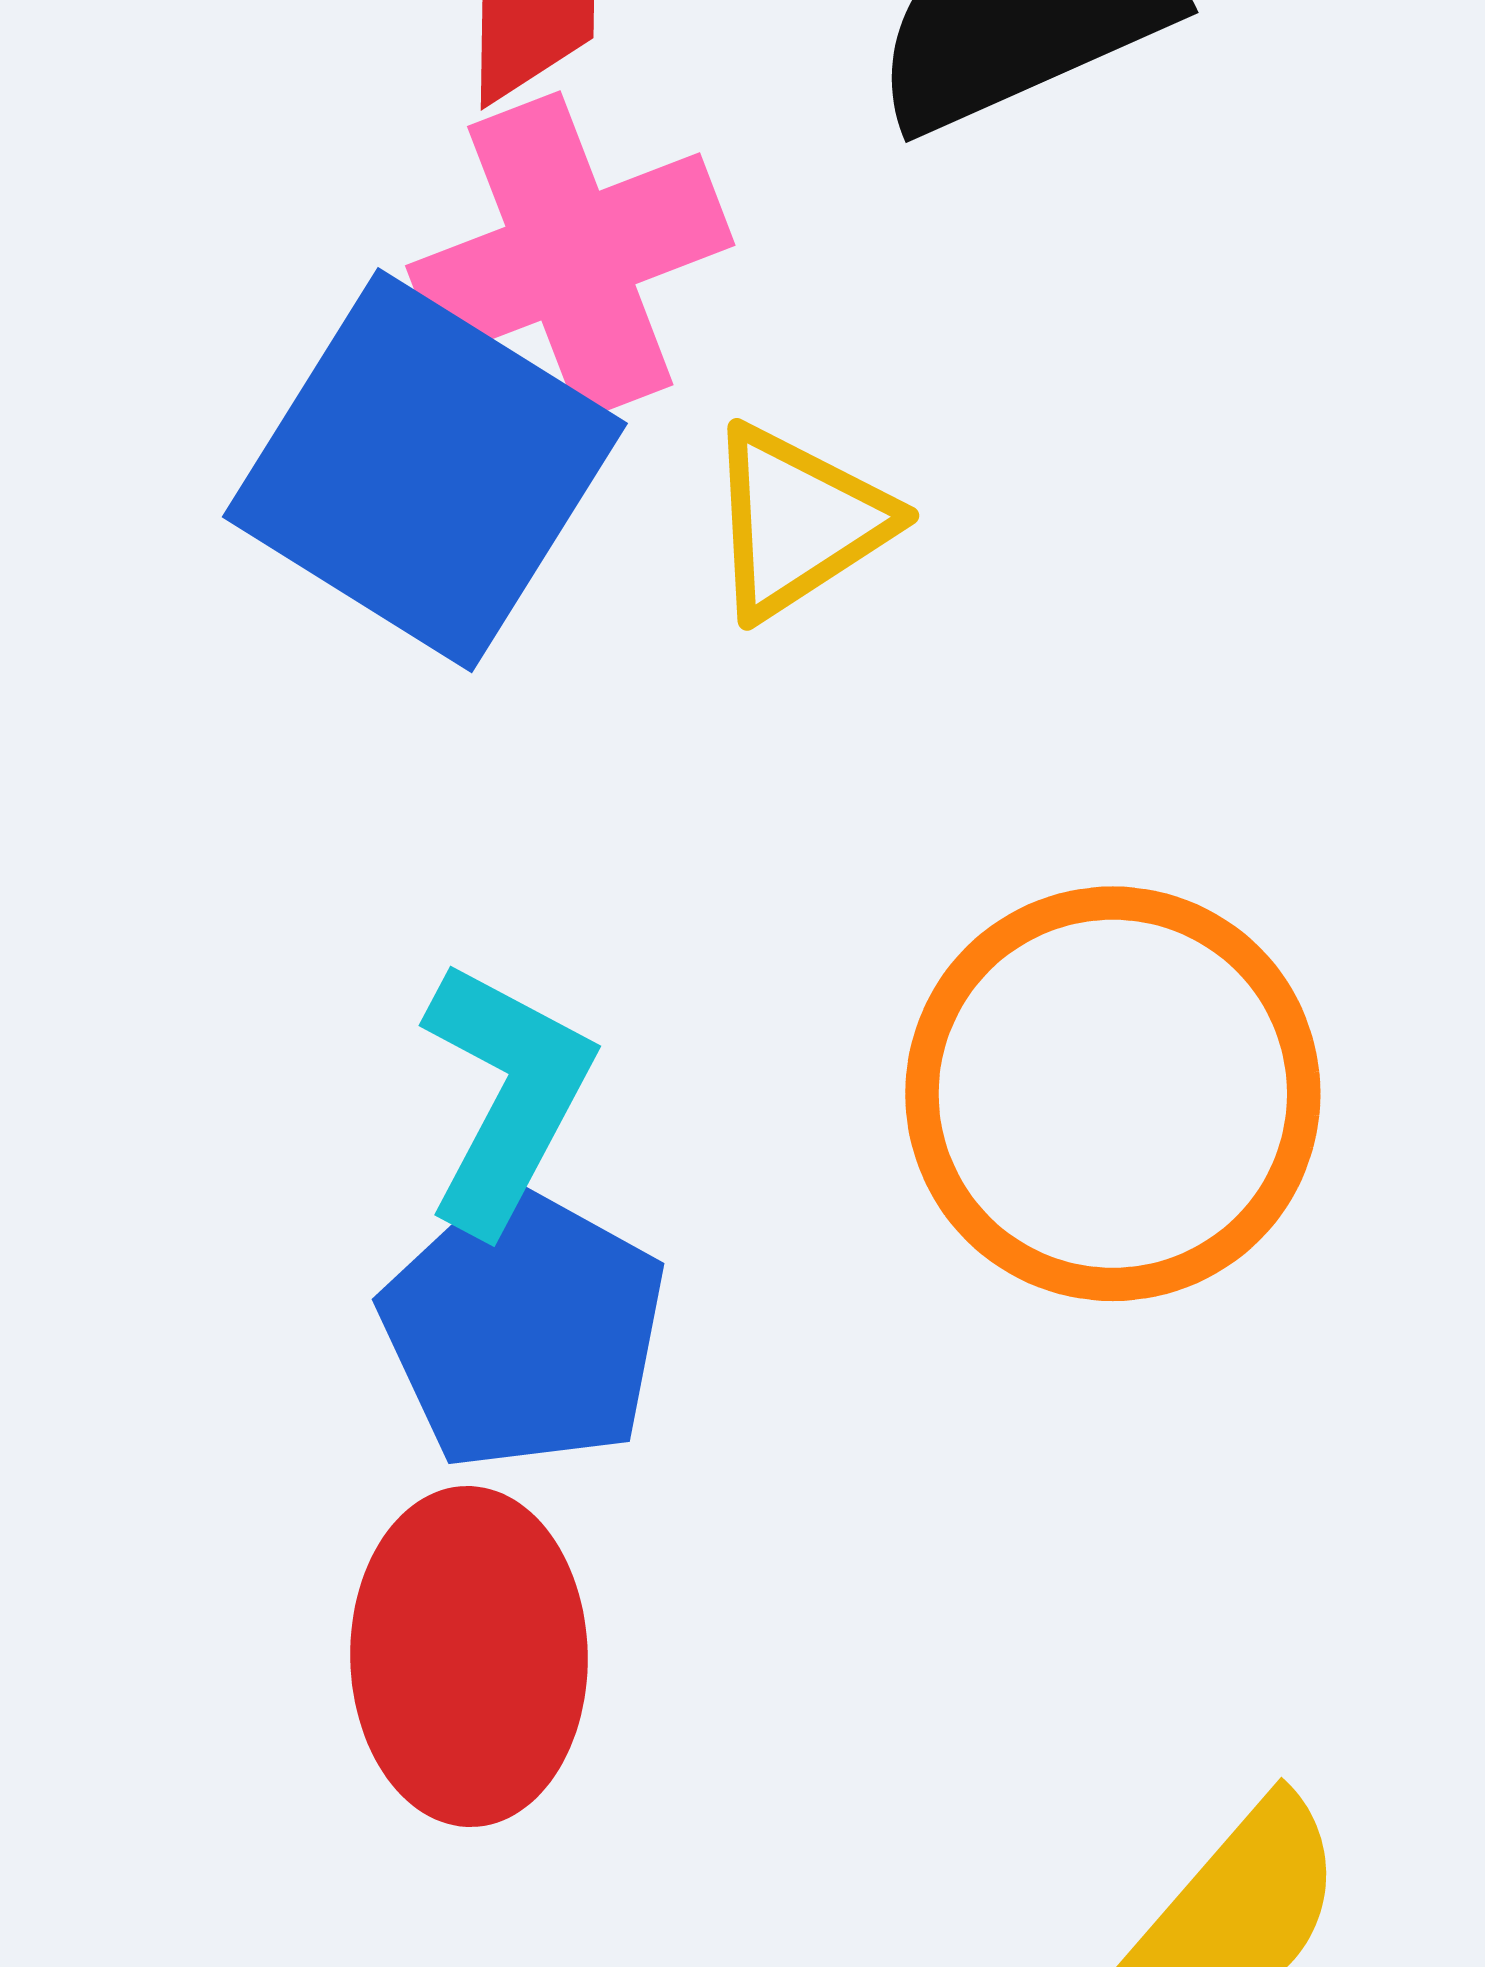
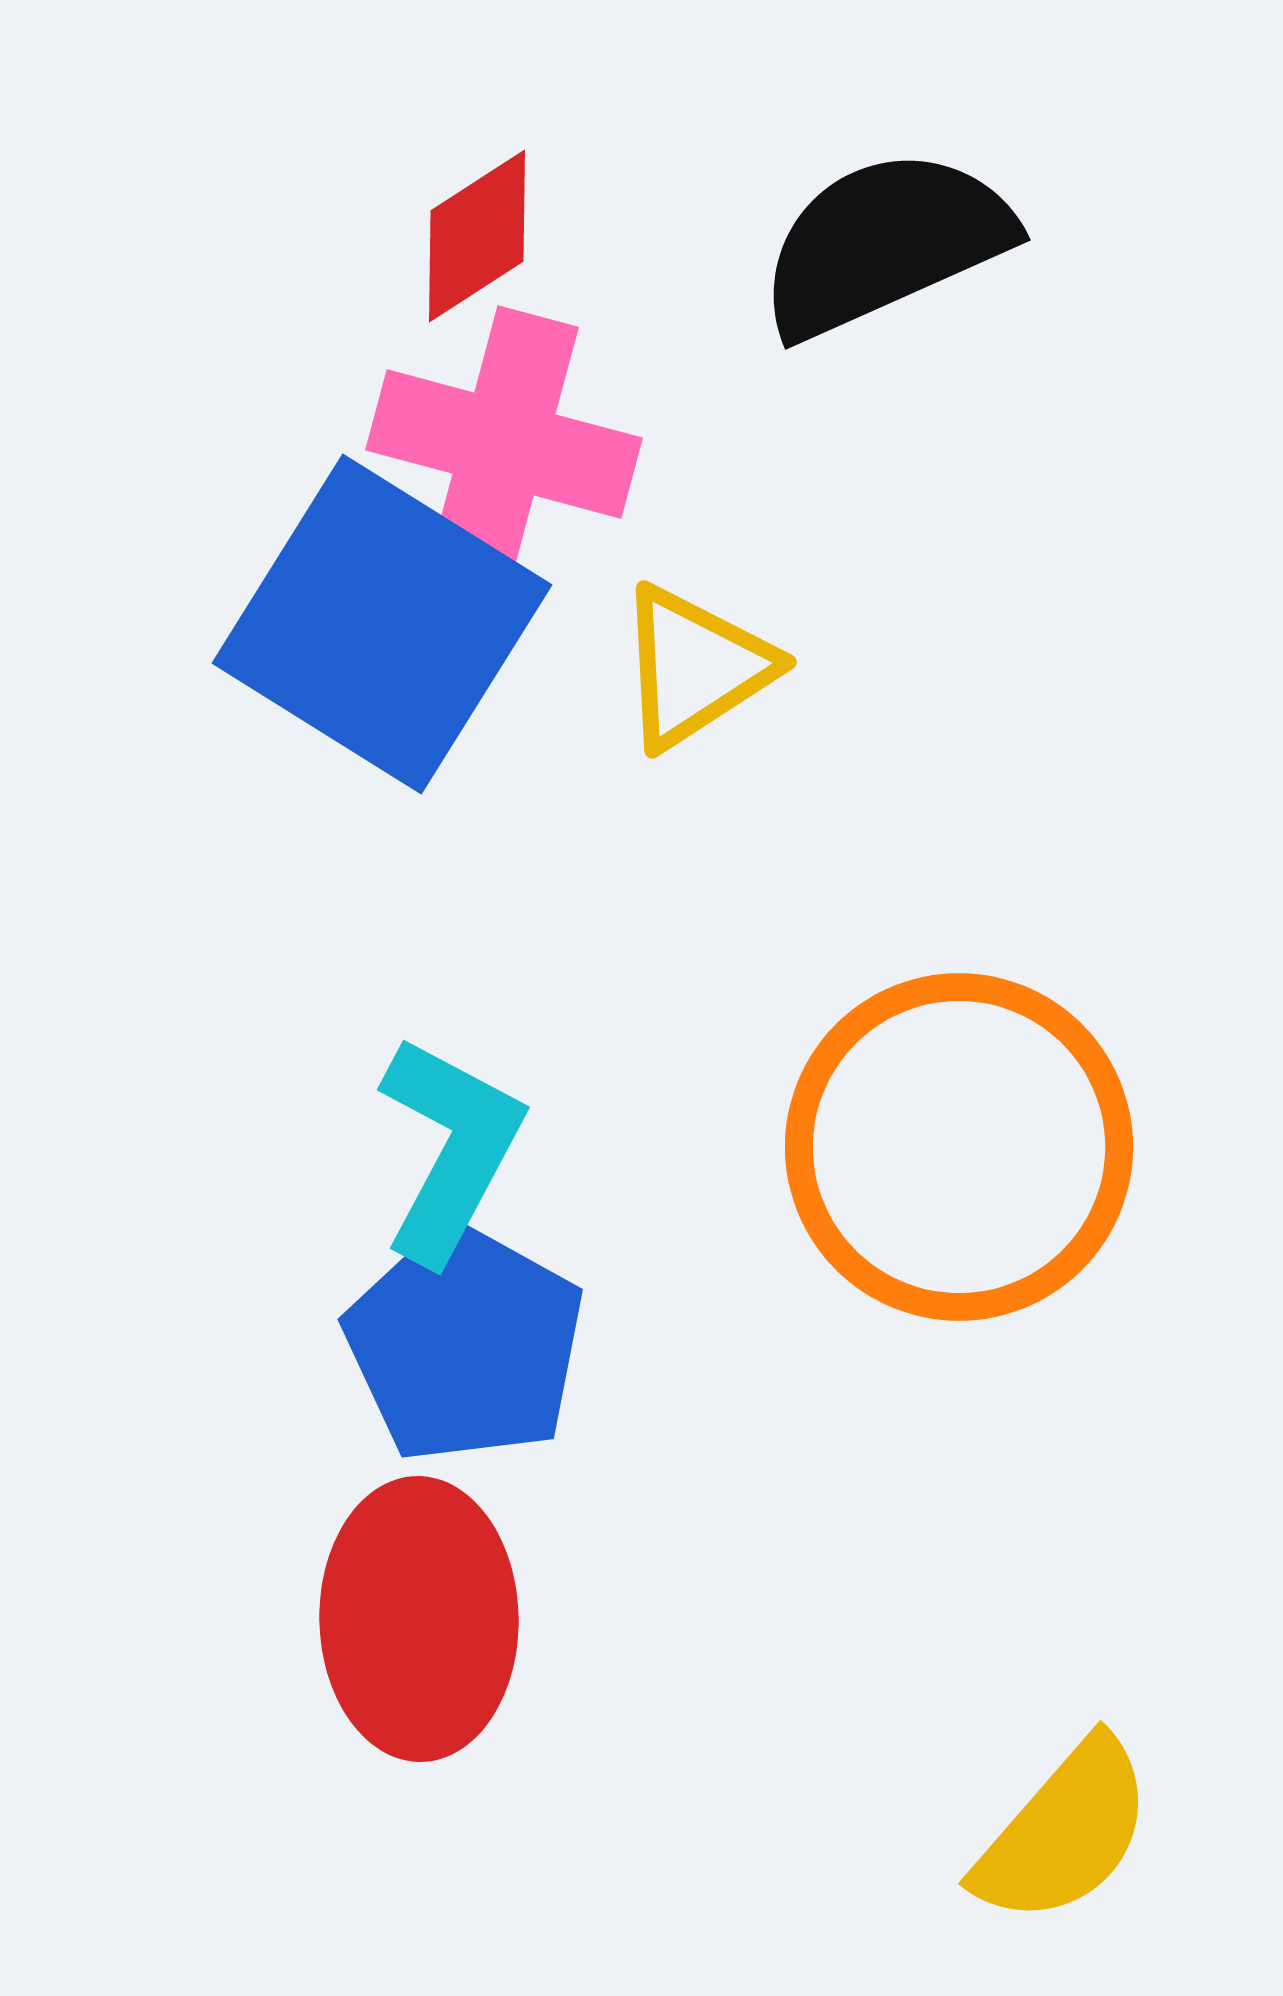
pink cross: (570, 256) -> (504, 444), turned 36

